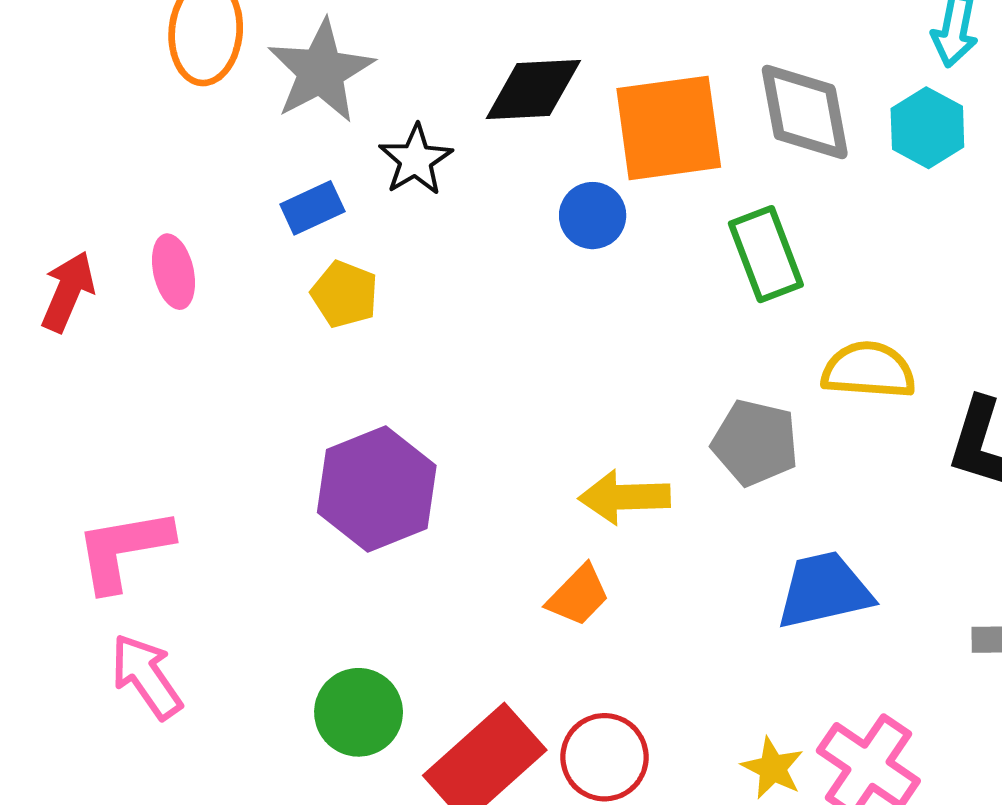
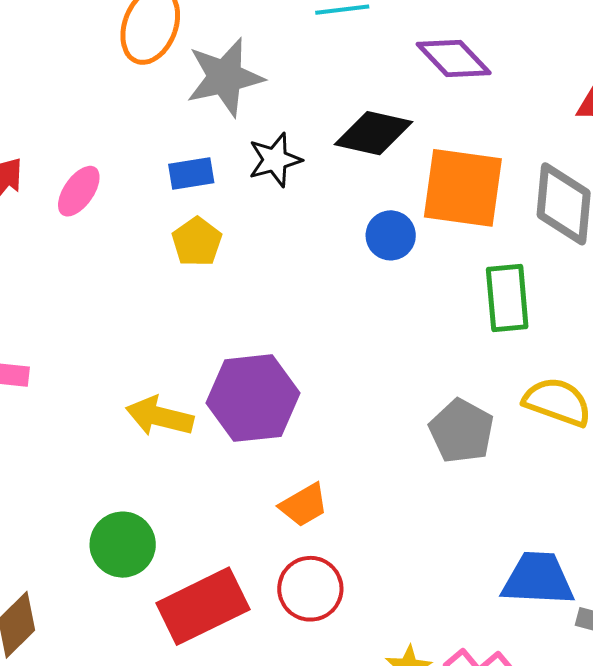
pink ellipse: (174, 272) -> (79, 191), turned 32
purple hexagon: (377, 489) -> (253, 398), moved
yellow arrow: (624, 497) -> (160, 416), moved
blue trapezoid: (824, 590) -> (538, 579), moved
red circle: (604, 757) -> (310, 589), moved

